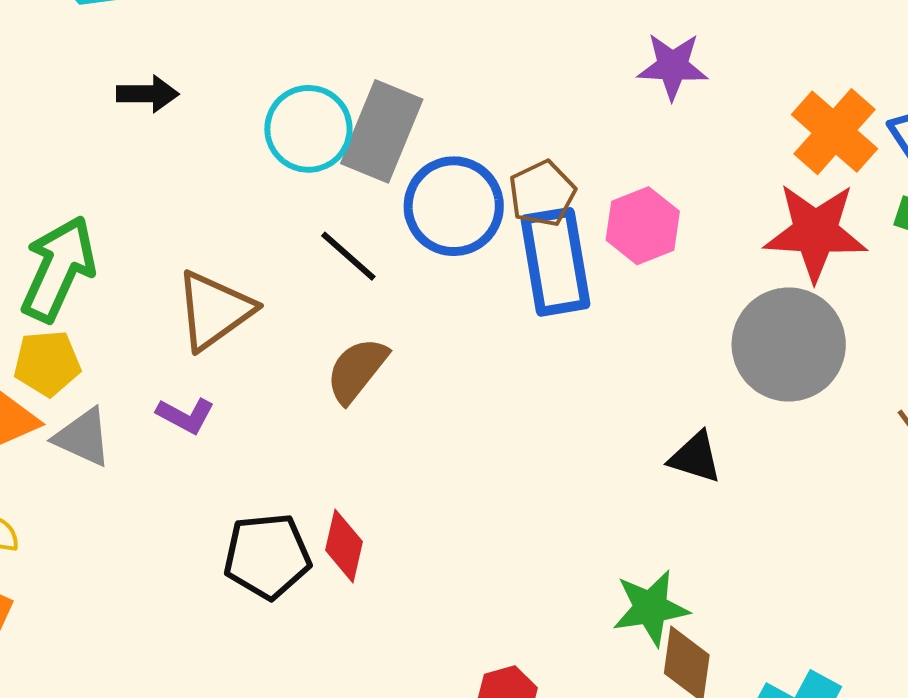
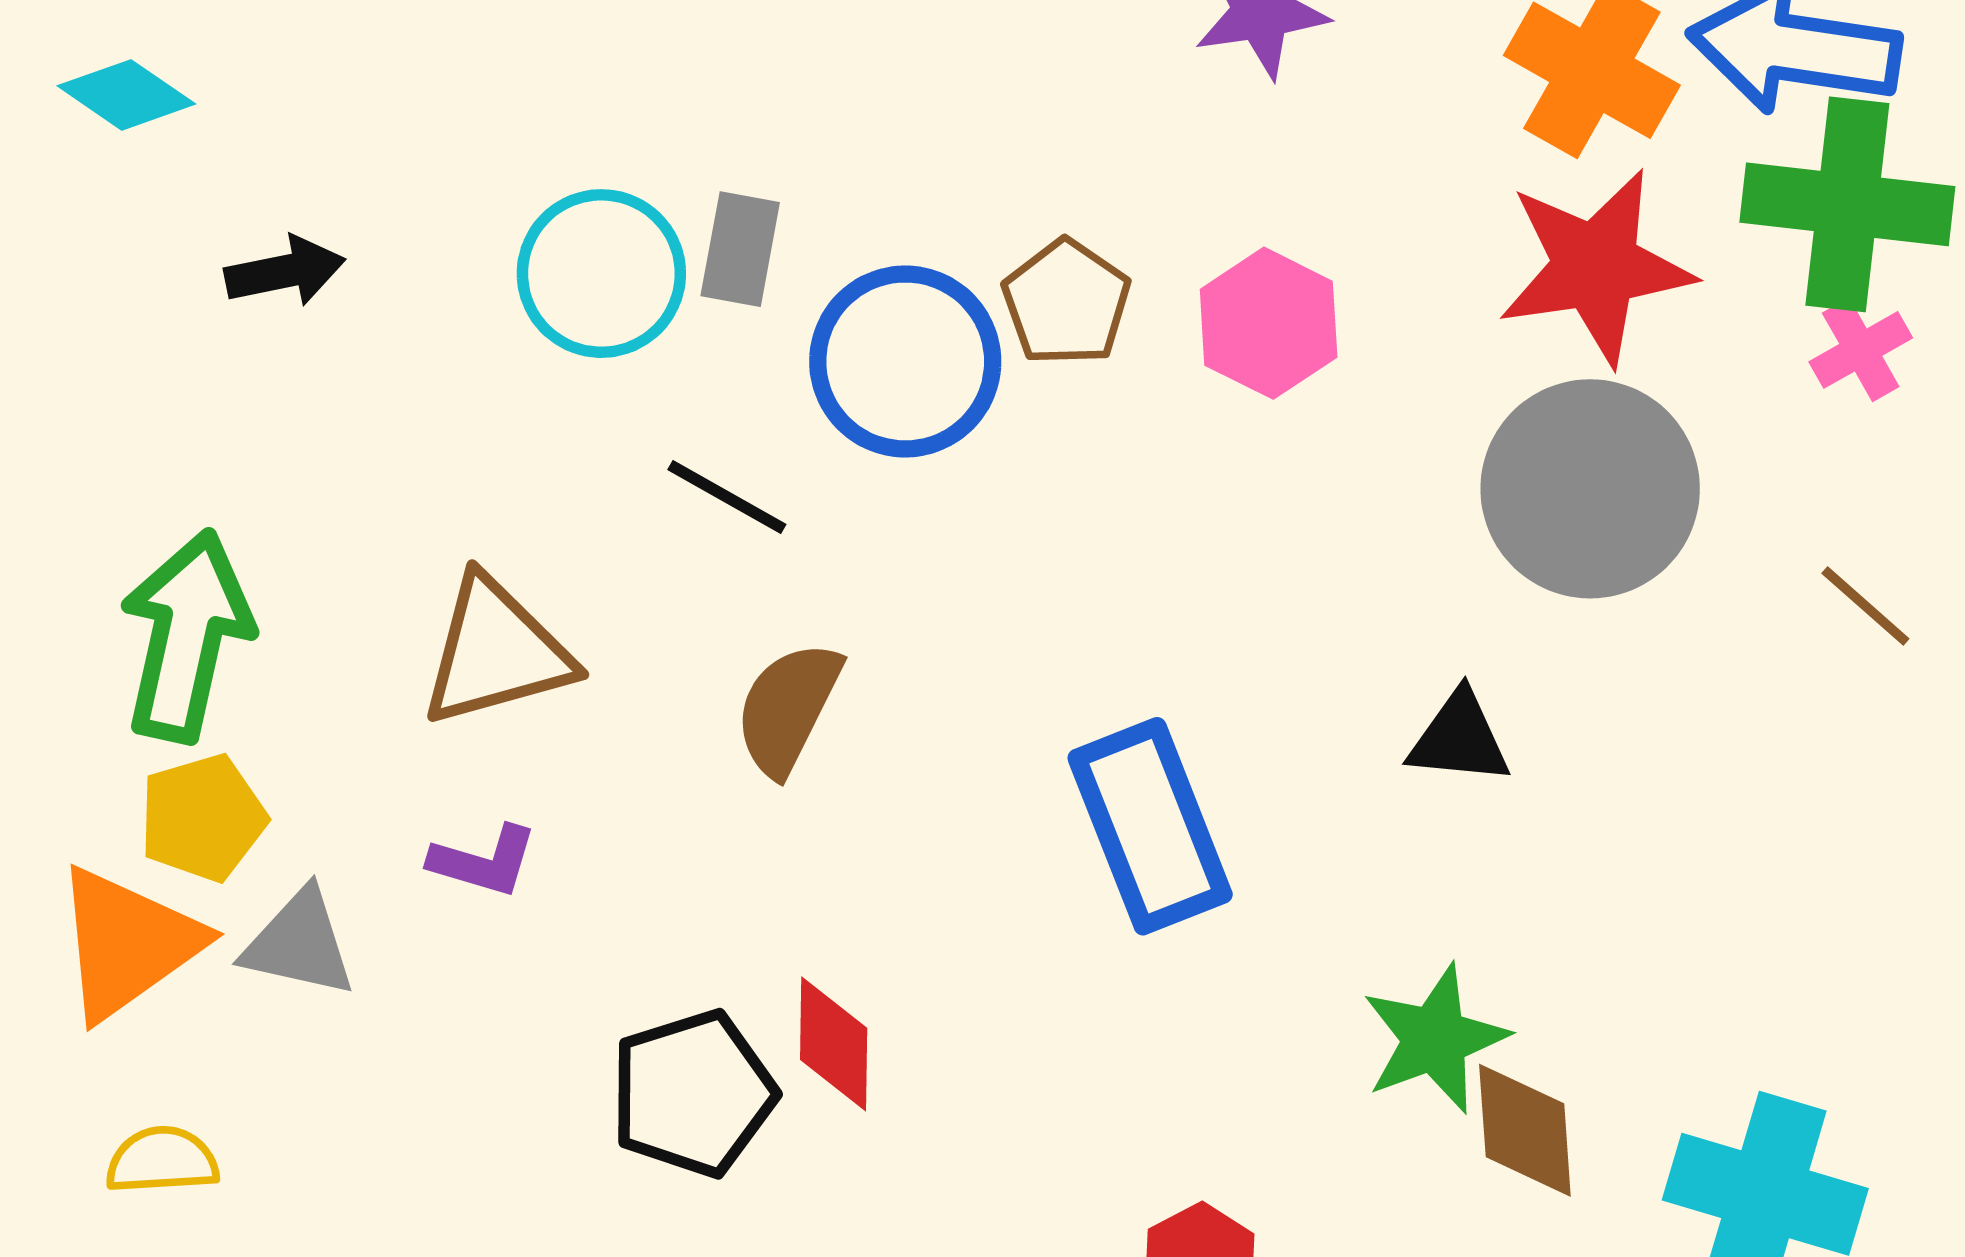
gray rectangle: (382, 131) -> (740, 249), size x0.6
blue rectangle: (555, 262) -> (1150, 826), moved
brown triangle: (214, 310) -> (496, 652), turned 32

